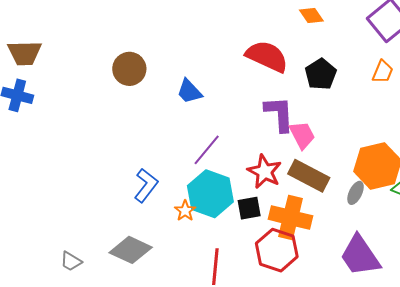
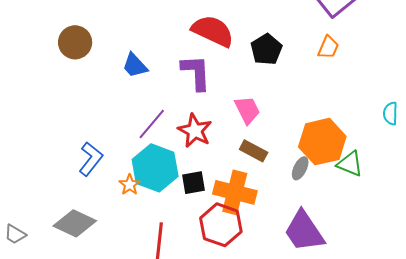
purple L-shape: (279, 114) -> (196, 73), moved
red star: (265, 172) -> (195, 131), moved
brown rectangle: (309, 176) -> (254, 151), size x0.7

